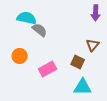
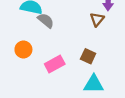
brown triangle: (93, 45) -> (97, 19), moved

